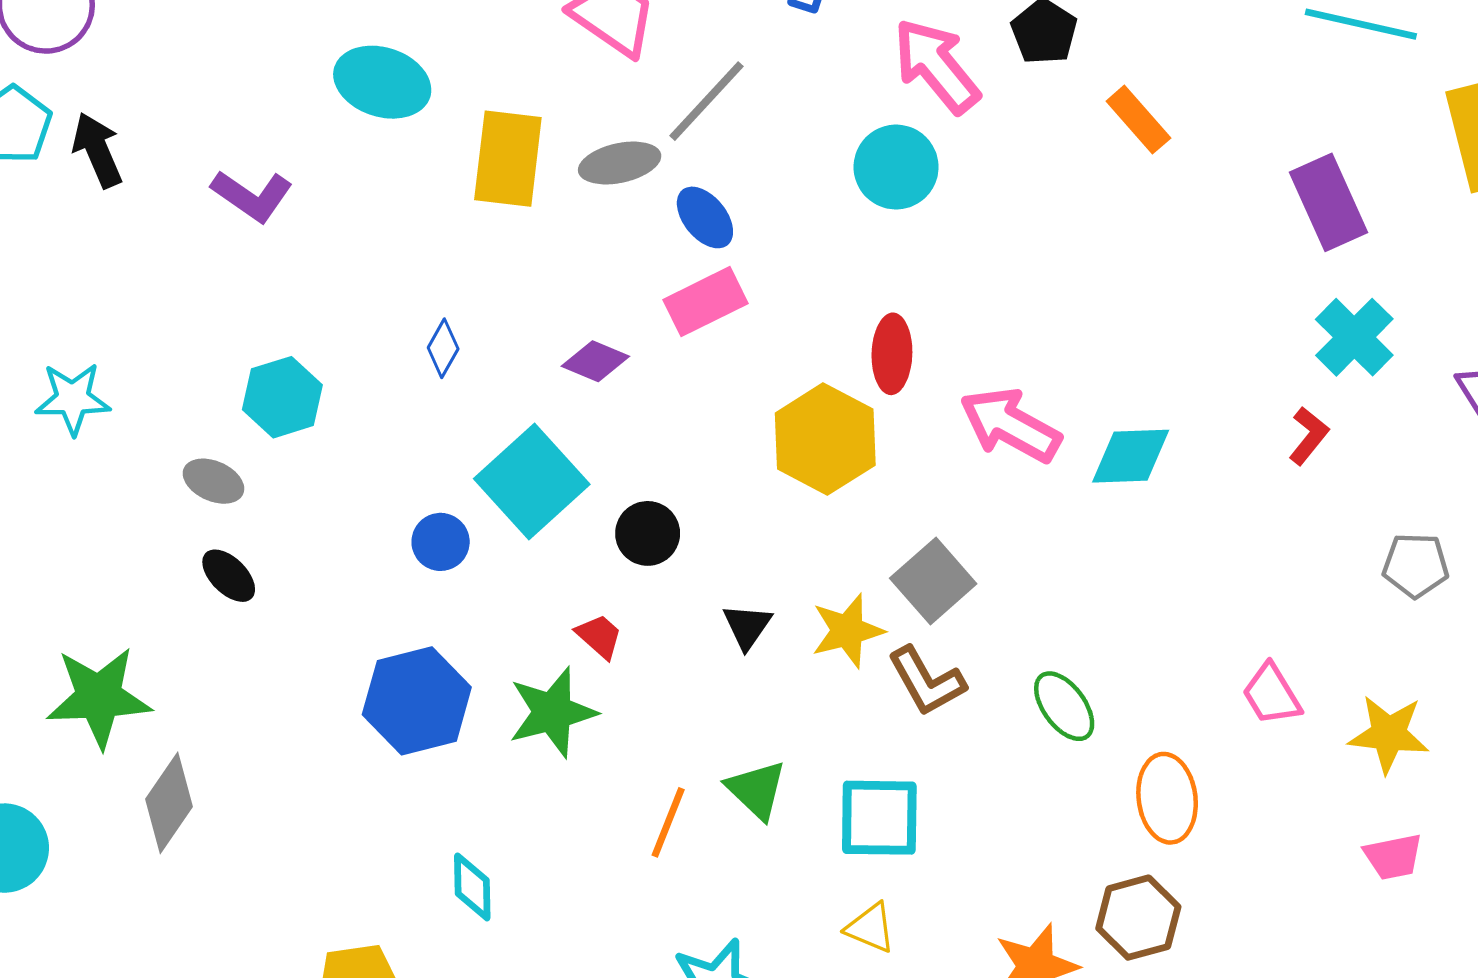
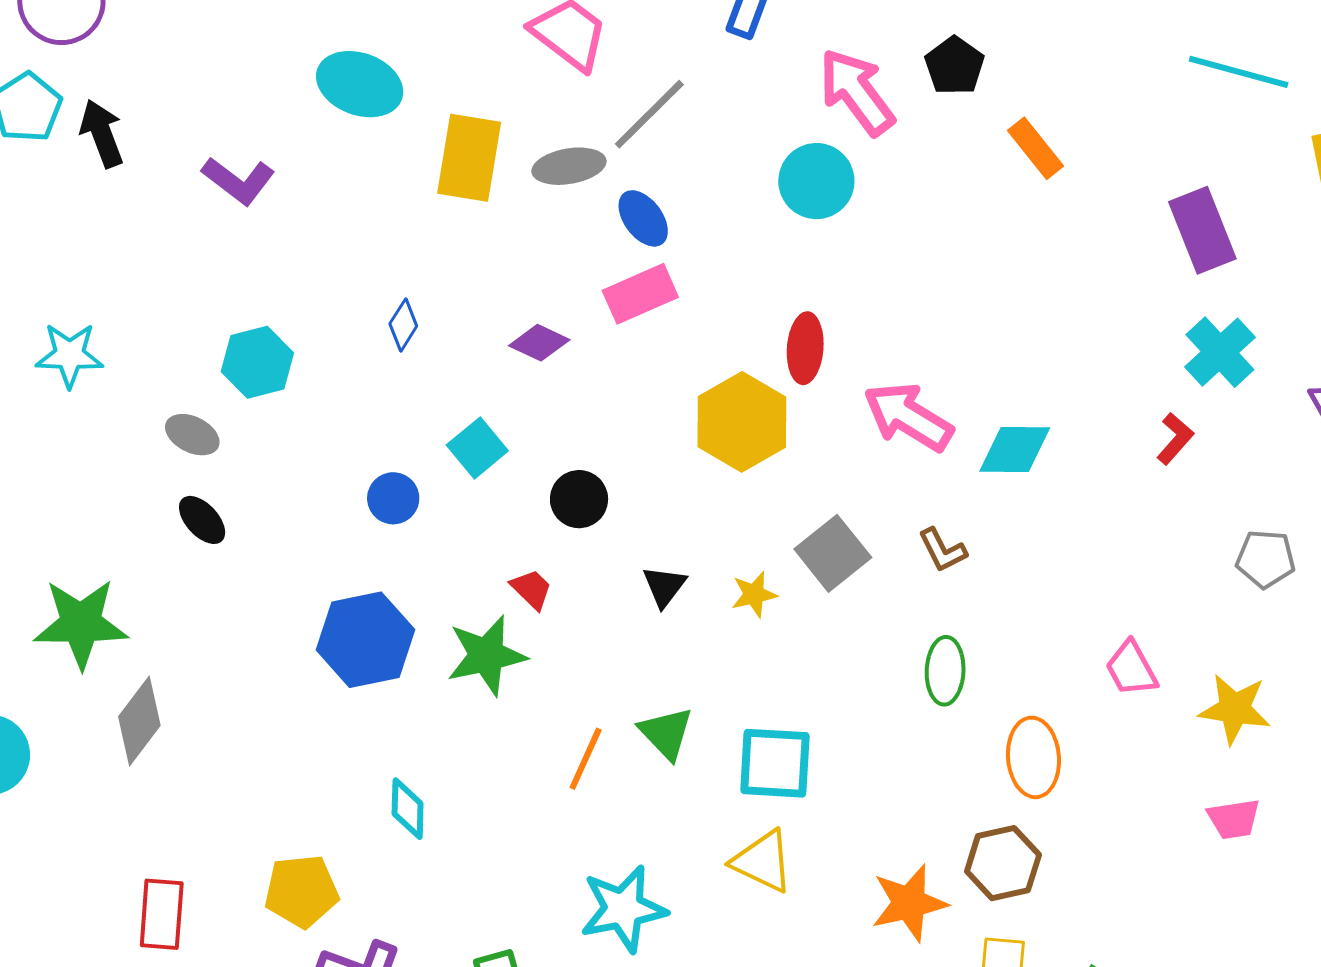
cyan square: (532, 482) -> (477, 448), size x0.6
yellow star: (848, 631) -> (754, 594), size x0.7
brown L-shape: (927, 681) -> (942, 550), moved, size x0.7
green ellipse: (1064, 706) -> (945, 671), turned 36
yellow triangle: (871, 928) -> (763, 861), size x1.4

